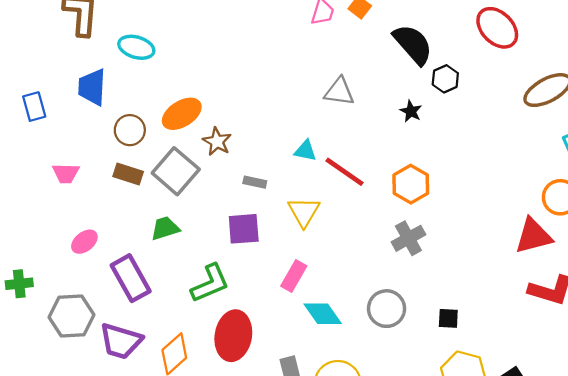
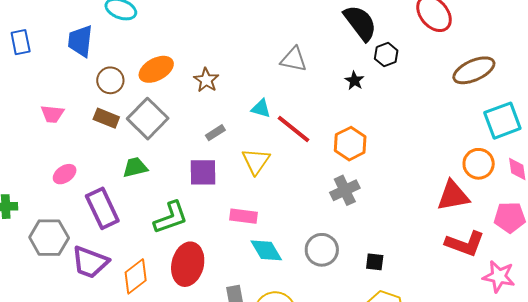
blue rectangle: (34, 107) -> (21, 42), moved
brown star: (217, 142) -> (206, 80), moved
gray rectangle: (255, 182) -> (215, 133), turned -48
pink rectangle: (294, 276) -> (244, 216), turned 64

